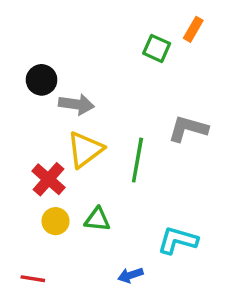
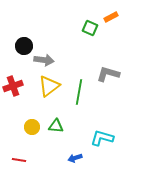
orange rectangle: (193, 29) -> (111, 17), turned 32
red cross: (49, 179) -> (13, 86), moved, turned 30

